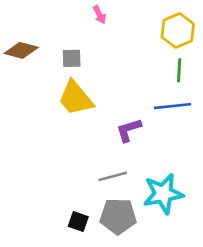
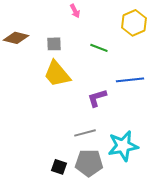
green line: (179, 70) -> (99, 48), moved, turned -72

